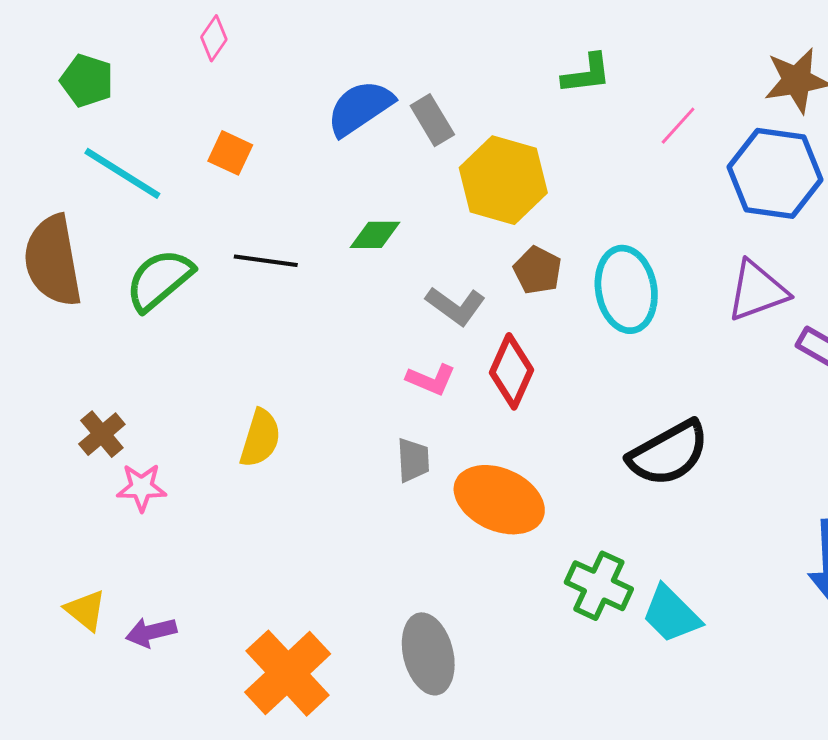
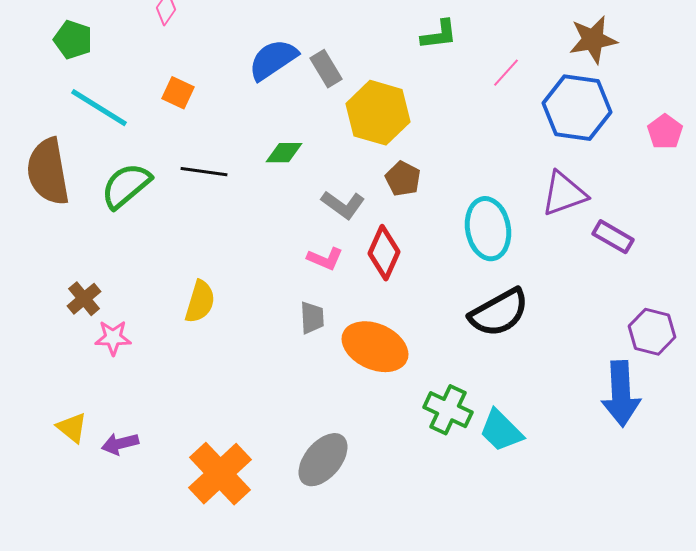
cyan ellipse: (626, 289) -> (488, 229), moved
gray ellipse: (428, 654) -> (323, 460), turned 54

